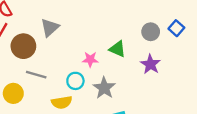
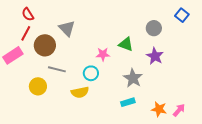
gray triangle: (50, 28) -> (67, 28), turned -30
blue square: (176, 28) -> (182, 15), moved
gray star: (104, 88) -> (133, 78), moved

